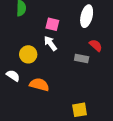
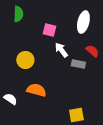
white arrow: (50, 43) -> (61, 50), moved
white semicircle: (13, 76) -> (10, 99), moved

